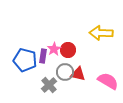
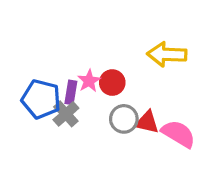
gray circle: (65, 72) -> (124, 119), moved
red triangle: (78, 74) -> (147, 122), moved
gray cross: (49, 85) -> (66, 114), moved

